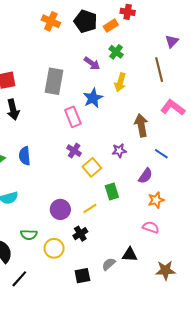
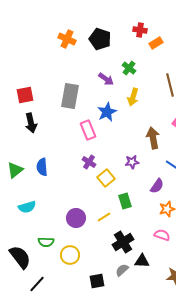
orange rectangle: (111, 26) -> (156, 43), moved
black cross: (80, 234) -> (123, 242), moved, size x1.5

